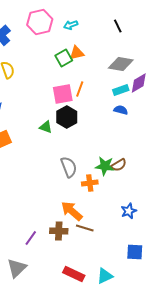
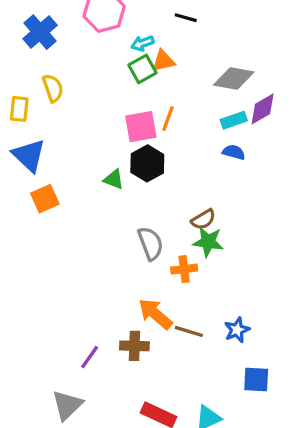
cyan arrow: (71, 25) -> (142, 43), moved
black line: (118, 26) -> (186, 18), moved, turned -48
brown semicircle: (119, 165) -> (203, 219), moved
blue star: (129, 211) -> (237, 330), moved
brown line: (85, 228) -> (189, 331), moved

